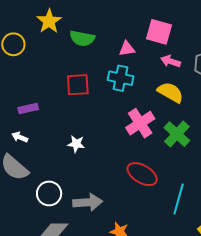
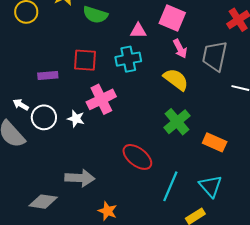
pink arrow: (171, 61) -> (180, 49), turned -144
cyan cross: (121, 78) -> (128, 59), turned -30
purple rectangle: (28, 109) -> (48, 76), moved
pink cross: (140, 123) -> (101, 99), moved
white circle: (49, 193) -> (44, 117), moved

